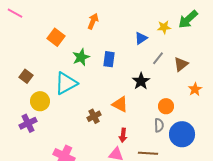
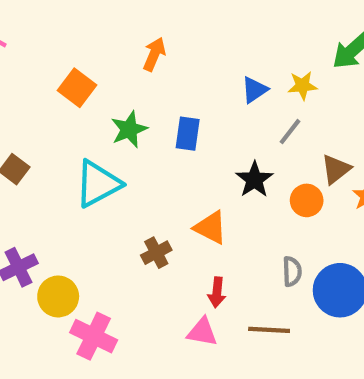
yellow star: (164, 27) -> (302, 86), moved
brown triangle: (181, 64) -> (336, 169), moved
yellow circle: (40, 101) -> (58, 296), moved
orange circle: (166, 106) -> (307, 200), moved

